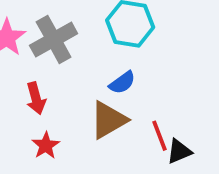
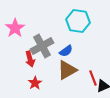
gray cross: (54, 40) -> (42, 46), moved
blue semicircle: (122, 83) -> (66, 51), moved

